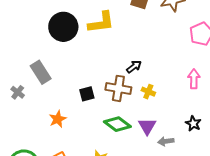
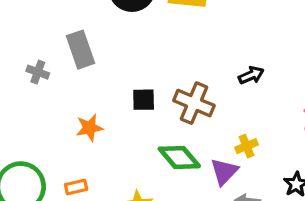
black arrow: (134, 67) -> (251, 75), moved
gray cross: (18, 92) -> (38, 72), turned -32
yellow cross: (148, 92) -> (247, 146), moved, turned 32

